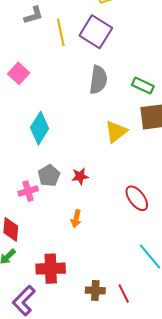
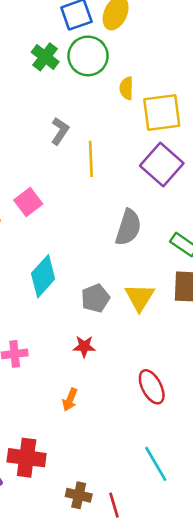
gray L-shape: (33, 15) -> (60, 131), turned -50
purple square: (96, 32) -> (162, 164), moved
yellow triangle: (116, 132) -> (140, 297), turned -30
gray pentagon: (49, 175) -> (95, 298), moved

